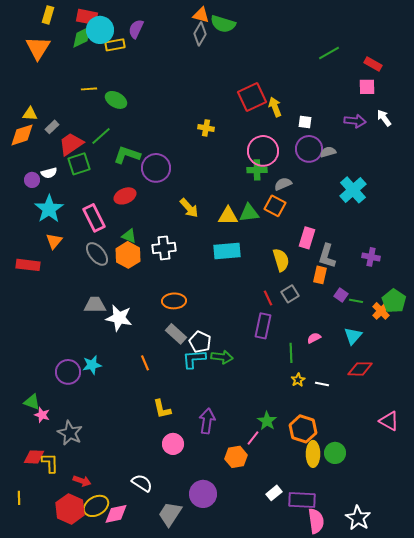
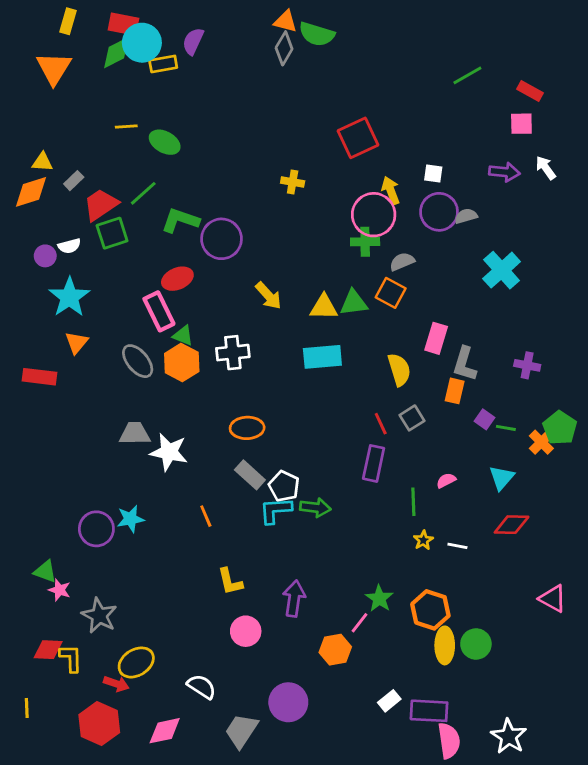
yellow arrow: (275, 107) -> (391, 190), moved
pink rectangle: (94, 218) -> (159, 311), moved
yellow ellipse: (96, 506) -> (136, 662), moved

